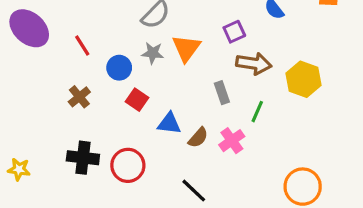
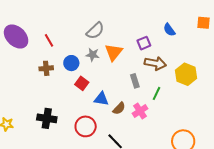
red line: (82, 46) -> (49, 40), moved
brown cross: (79, 97) -> (46, 68), moved, turned 32
red circle: (128, 165) -> (86, 126), moved

